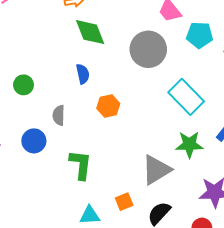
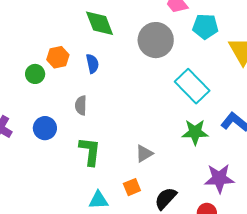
orange hexagon: (108, 106) -> (58, 57), moved
gray semicircle: (59, 115) -> (81, 105), moved
gray triangle: (156, 170) -> (144, 154), moved, size x0.6

